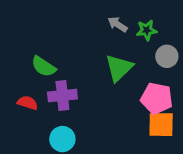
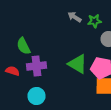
green semicircle: (44, 66) -> (24, 46), turned 30
green triangle: (119, 68) -> (78, 64), moved, turned -45

